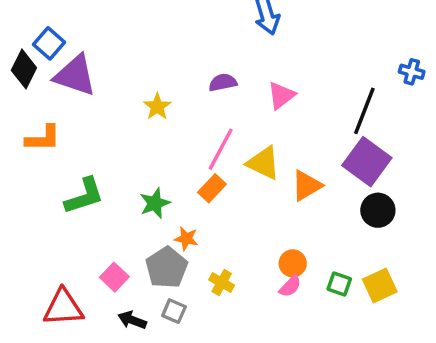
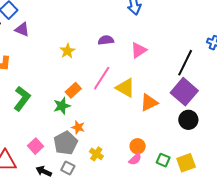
purple triangle: (75, 75) -> (22, 30), size x0.6
orange rectangle: (212, 188) -> (73, 90), moved
green L-shape: (84, 196) -> (22, 99), turned -40

